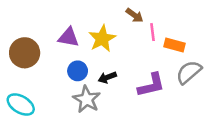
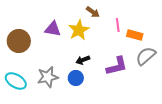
brown arrow: (134, 15) -> (93, 12), moved
blue circle: (78, 71) -> (76, 78), moved
gray star: (87, 99) -> (48, 77), moved, turned 30

